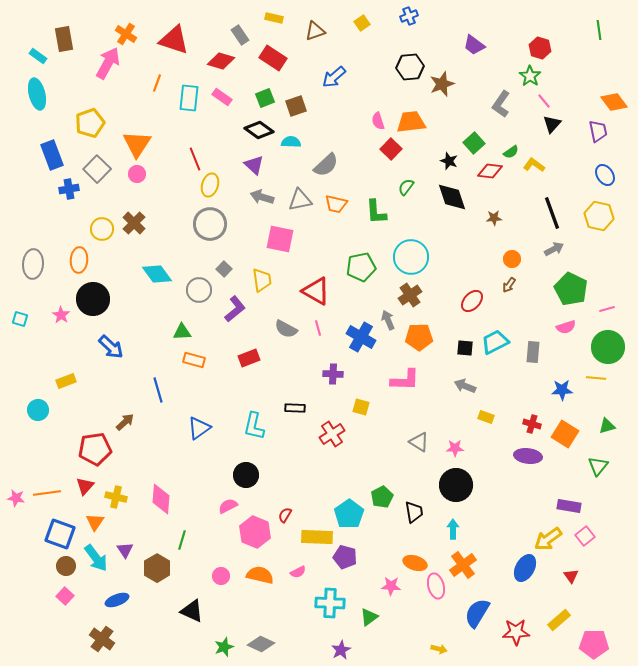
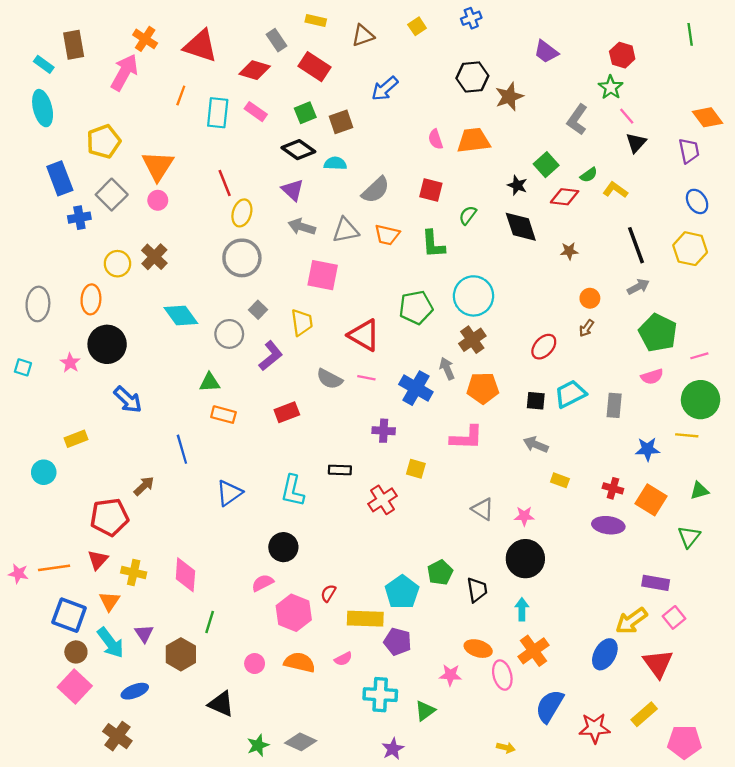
red square: (391, 149) -> (431, 190), moved, turned -30
pink line: (318, 328) -> (366, 378), turned -63
red triangle: (571, 576) -> (658, 664), size x1.8
pink square: (65, 596) -> (75, 687), size x1.6

